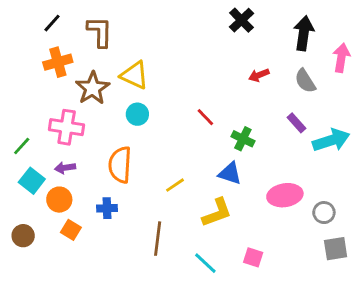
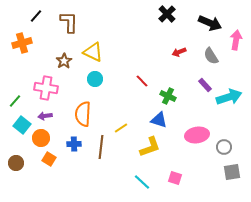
black arrow: (304, 33) -> (210, 23), turned 105
orange cross: (58, 62) -> (22, 43), moved
brown star: (93, 88) -> (64, 61), size x0.7
brown line: (158, 239) -> (101, 147), moved

